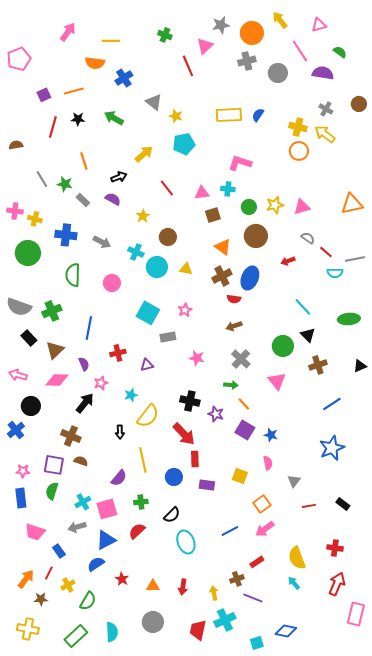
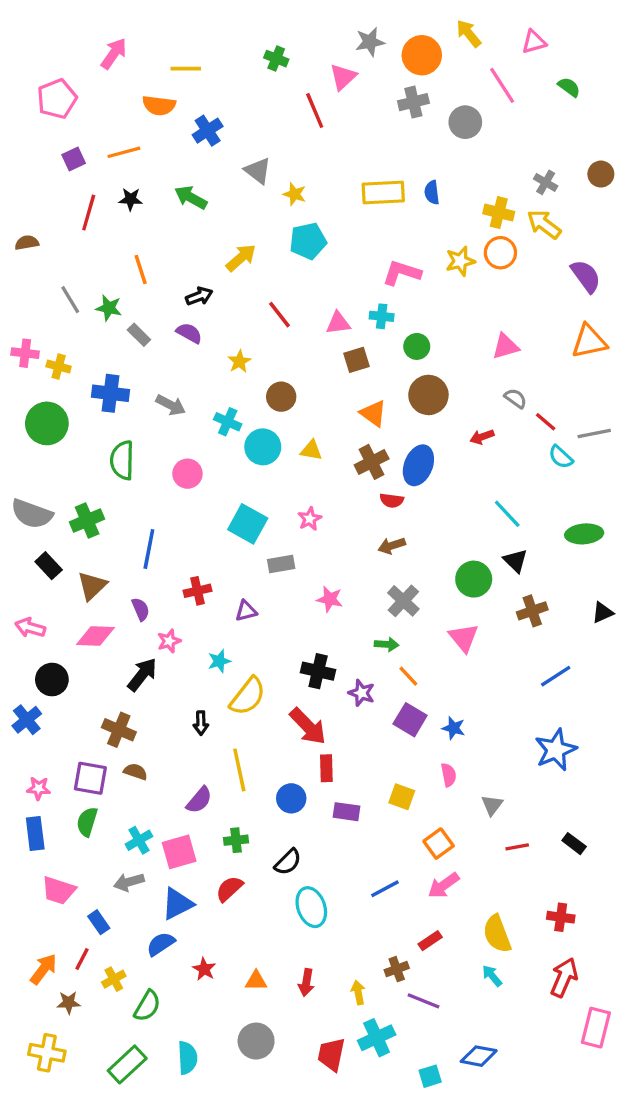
pink pentagon: (19, 59) -> (57, 99), moved
purple semicircle: (323, 73) -> (586, 276), moved, turned 45
blue semicircle: (258, 115) -> (432, 192), turned -40
yellow star: (275, 205) -> (460, 261), moved
cyan semicircle: (335, 273) -> (561, 457), turned 42

